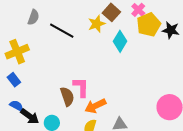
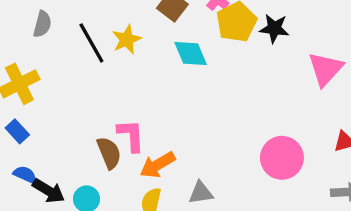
yellow star: (97, 24) -> (127, 39), moved
black line: (62, 31) -> (91, 43), turned 35
cyan diamond: (120, 41) -> (191, 54), turned -50

